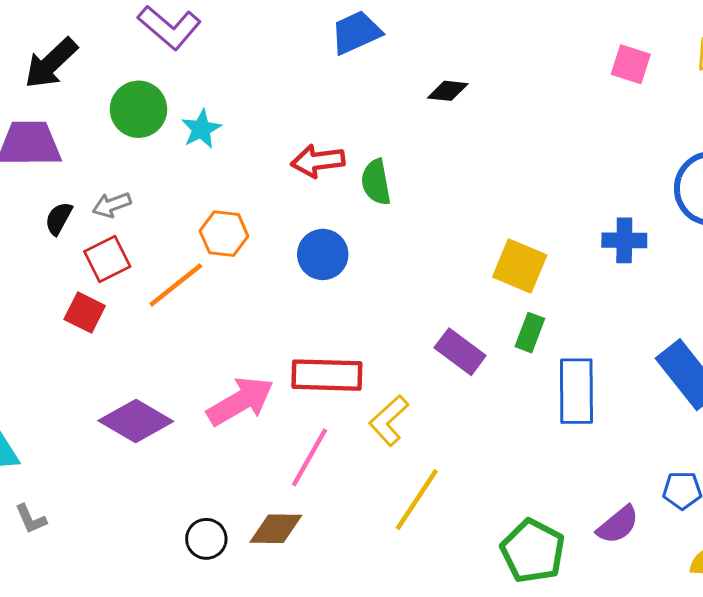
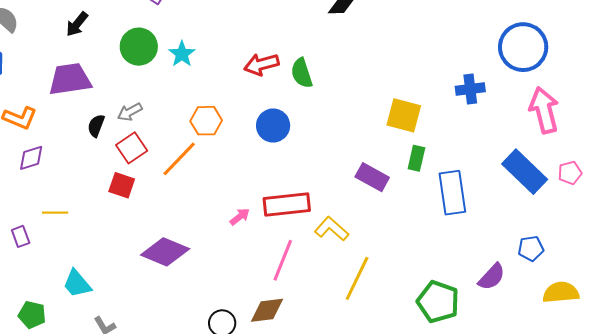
black arrow: (51, 63) -> (77, 24), size x0.7
pink arrow: (240, 401) -> (240, 217), moved, size x0.5
yellow L-shape: (389, 420) -> (332, 229), turned 92

